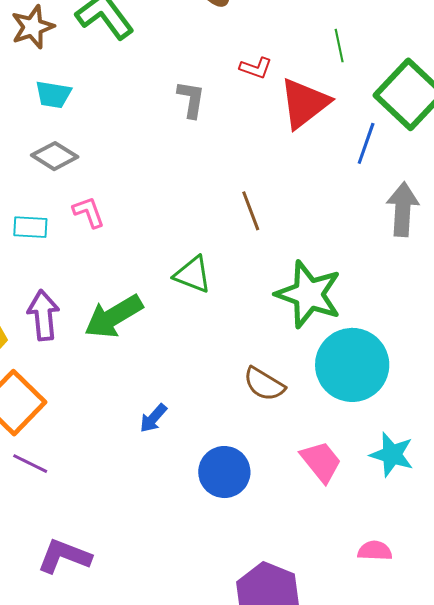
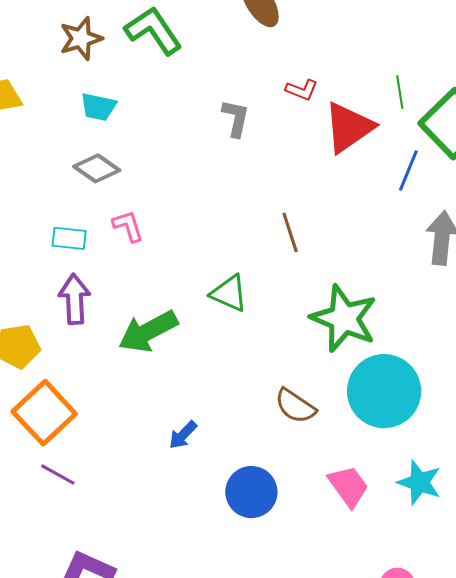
green line: (339, 46) -> (400, 92), moved
purple arrow: (43, 315) -> (75, 299), moved

